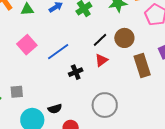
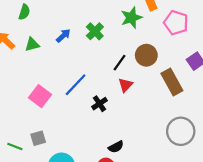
pink square: (27, 45) -> (40, 96), moved
gray circle: (105, 105) -> (181, 131), moved
black semicircle: (55, 109) -> (116, 147), moved

